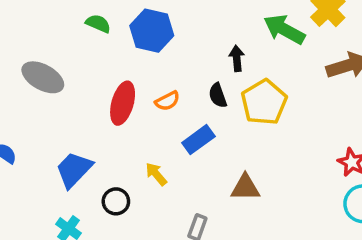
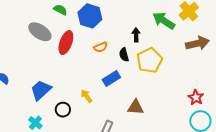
gray ellipse: (43, 77) -> (40, 32), moved
orange semicircle: (167, 101) -> (101, 47), moved
red ellipse: (123, 103) -> (66, 43), moved

